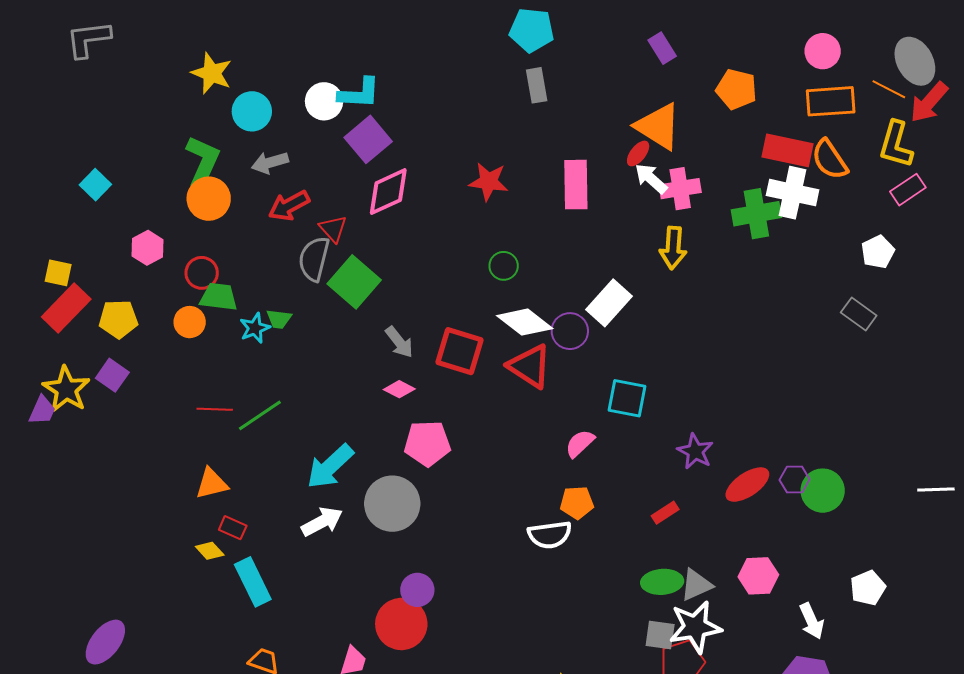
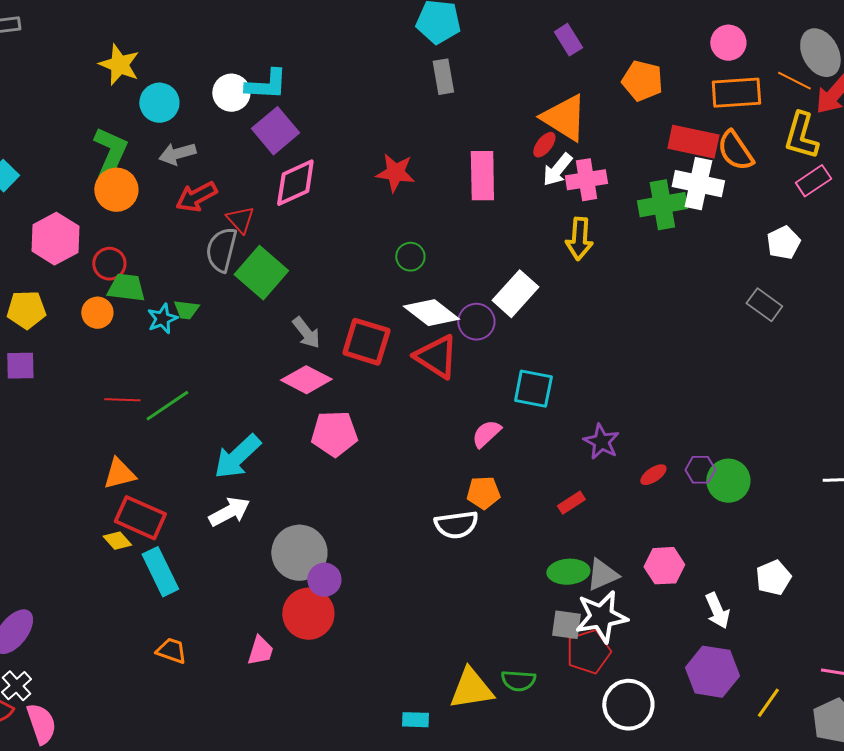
white arrow: (651, 179) -> (557, 170), turned -93
pink hexagon: (147, 248) -> (55, 239), size x1.5
purple square: (112, 375) -> (20, 366), turned -36
pink diamond: (399, 389) -> (306, 380), size x1.6
red ellipse: (747, 485) -> (653, 475), size x0.6
gray circle: (392, 504) -> (299, 553), moved
red rectangle: (233, 528) -> (140, 518), size x1.8

